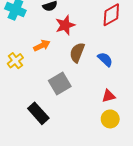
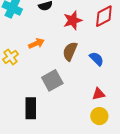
red star: (65, 25) -> (73, 20), moved
black rectangle: (38, 113) -> (31, 108), turned 40

